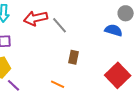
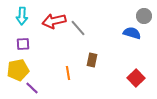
red square: (118, 75) -> (136, 78), size x0.7
orange line: (58, 84) -> (68, 73), moved, turned 56

